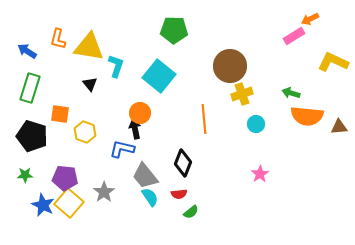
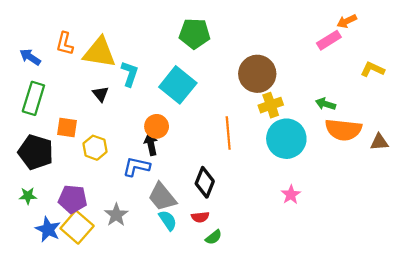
yellow L-shape: (333, 62) -> (373, 69), size x0.7
cyan circle: (256, 124) -> (286, 139), size x2.0

